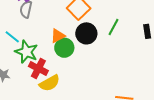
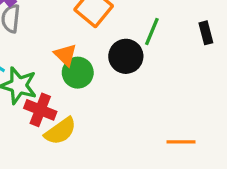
black circle: (86, 33) -> (126, 56), moved
orange triangle: (58, 36) -> (65, 55), turned -42

